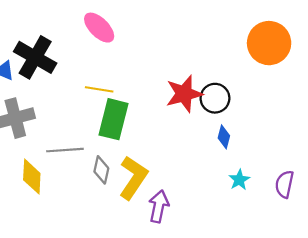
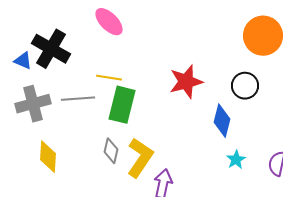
black circle: (215, 98) -> (245, 86), moved
blue diamond: (224, 137) -> (222, 121), size x1.5
gray line: (65, 150) -> (78, 99), moved

